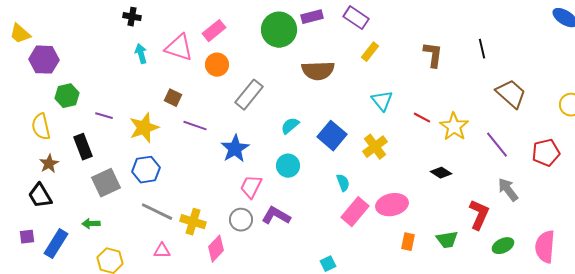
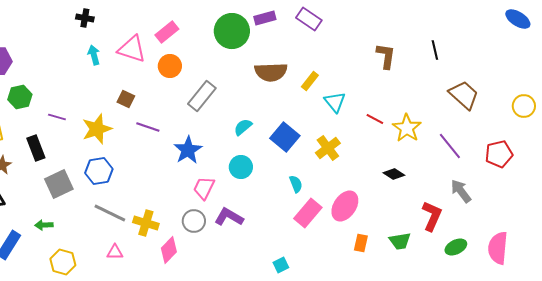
yellow rectangle: (370, 52) -> (310, 81), moved
pink ellipse: (392, 205) -> (345, 206), turned -44

